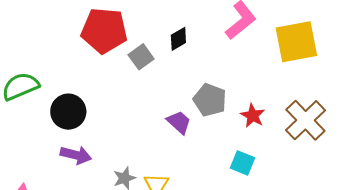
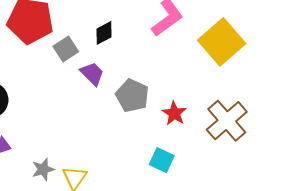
yellow square: (296, 42) -> (222, 42), turned -33
purple trapezoid: (179, 122) -> (92, 74), moved

